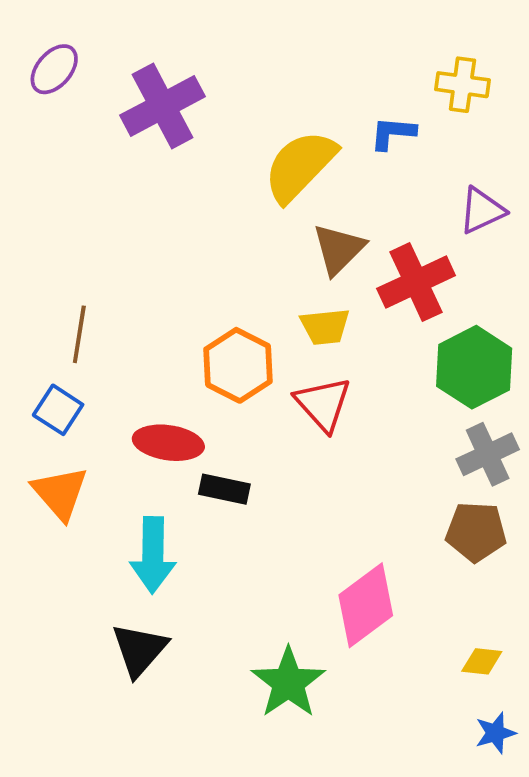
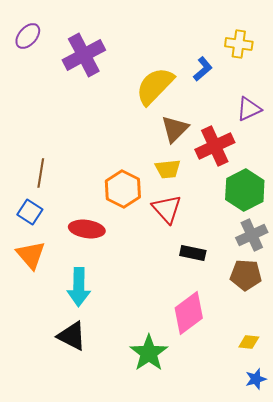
blue L-shape: (393, 133) -> (203, 69), turned 135
black rectangle: (224, 489) -> (193, 253), moved
black triangle: (139, 650) -> (72, 336), turned -44

